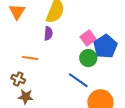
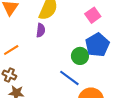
pink square: (88, 38) -> (93, 15), moved
orange line: (30, 58) -> (11, 50), moved, turned -42

